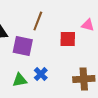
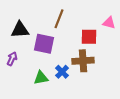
brown cross: (84, 79) -> (83, 61), moved

